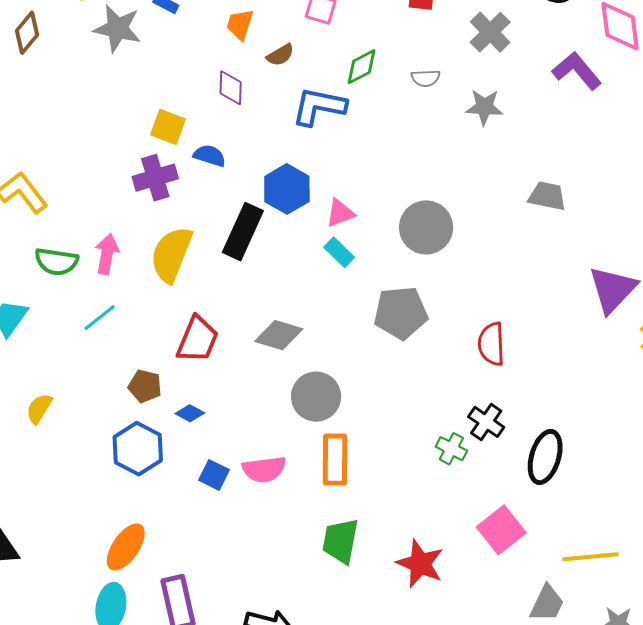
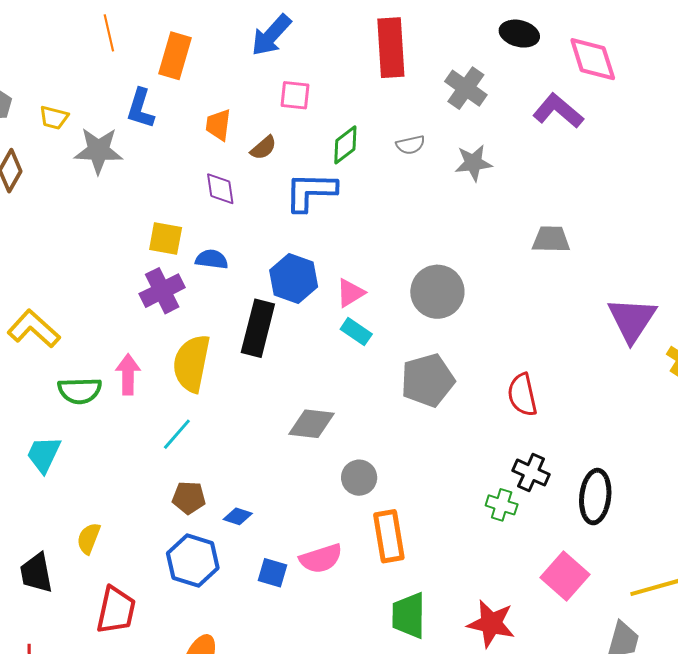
cyan line: (99, 318) -> (177, 434), moved
red trapezoid: (197, 340) -> (116, 610), moved
gray circle: (316, 397) -> (359, 478), size x0.7

